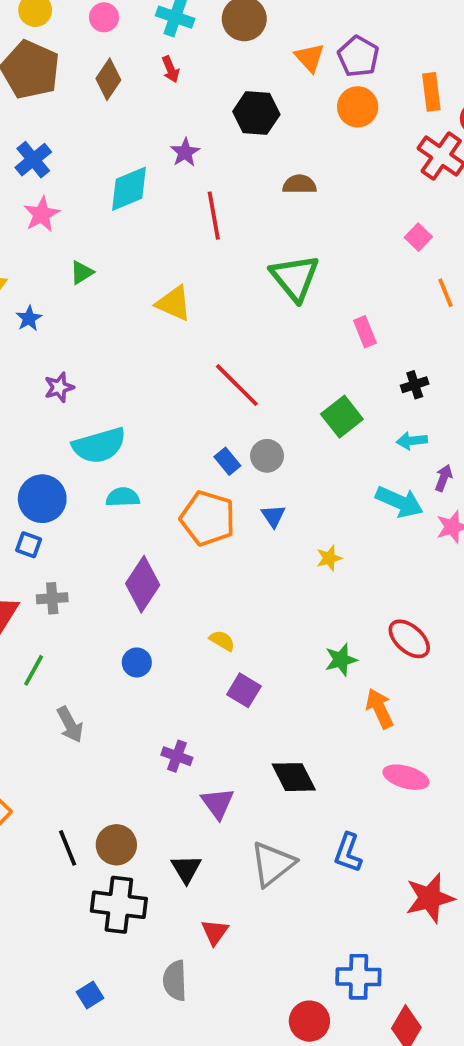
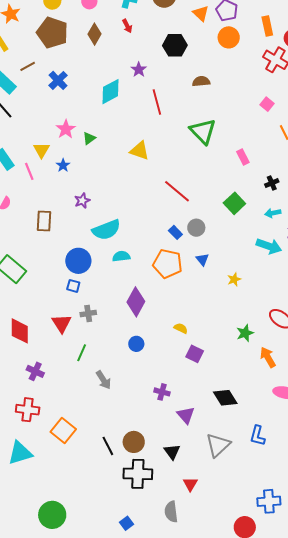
pink star: (42, 214) -> (66, 129), moved

